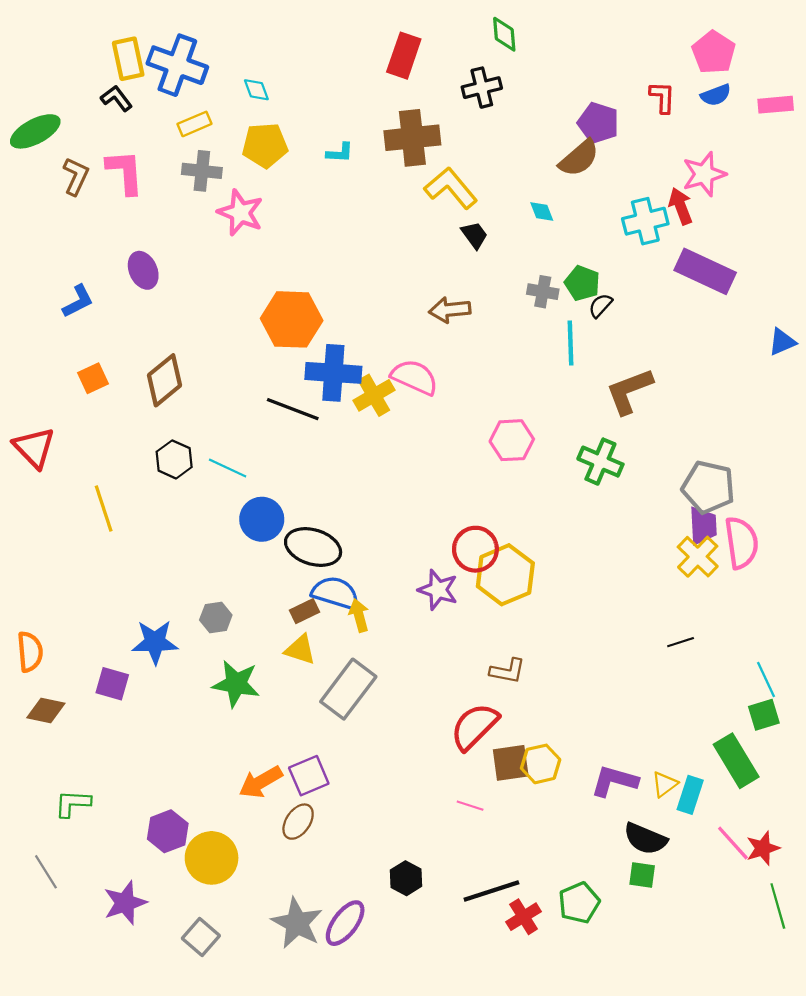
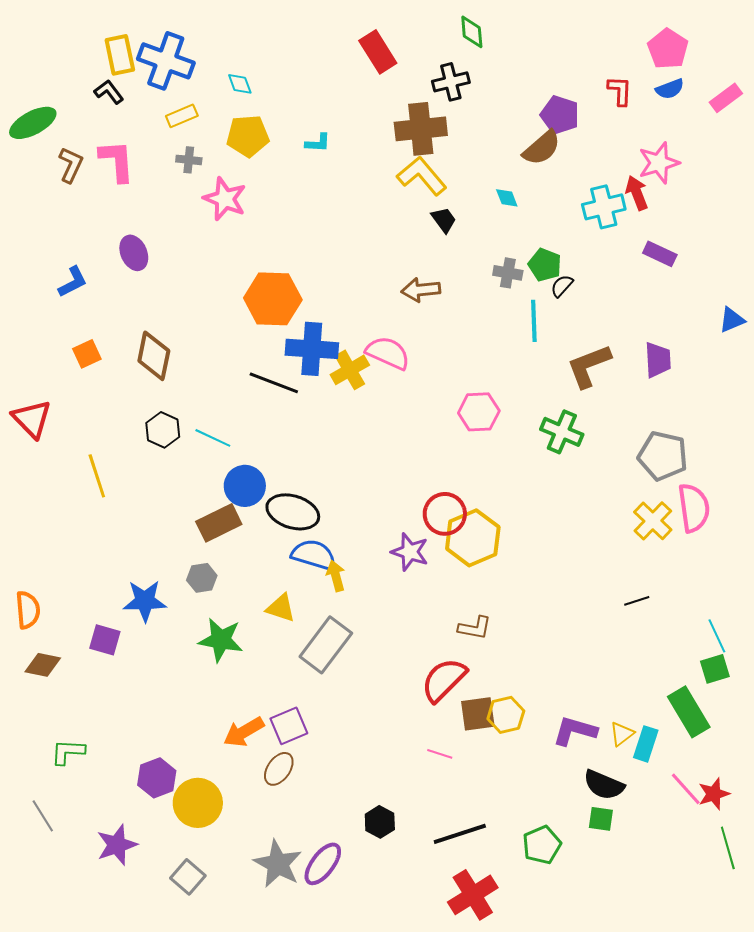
red rectangle: (404, 56) -> (378, 52), turned -51
pink rectangle: (776, 105) -> (726, 98), turned -32
brown cross: (412, 138) -> (421, 129), moved
gray cross: (202, 171) -> (189, 160), size x0.7
purple rectangle: (705, 271) -> (660, 254), size x0.6
brown diamond: (165, 380) -> (154, 356), turned -39
purple trapezoid: (703, 526) -> (658, 360), moved
brown rectangle: (304, 611) -> (219, 523), moved, size x1.6
red cross: (524, 917) -> (473, 895), moved, size x1.5

